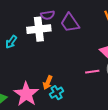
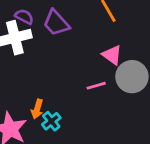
purple semicircle: (48, 15) -> (24, 17), turned -136

